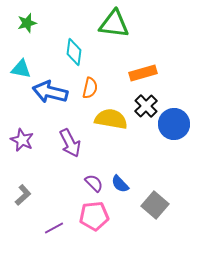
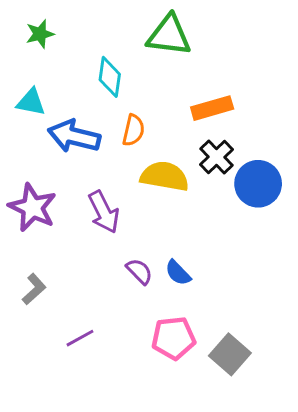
purple star: (22, 140) -> (33, 207), size x1.4
gray square: (155, 205) -> (230, 354), moved
pink pentagon: (94, 216) -> (173, 338), moved

